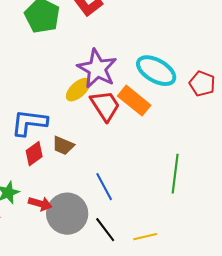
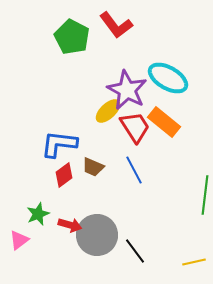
cyan ellipse: (156, 71) -> (168, 78), moved
blue line: (104, 187) -> (134, 170), moved
yellow line: (145, 237) -> (194, 262), moved

